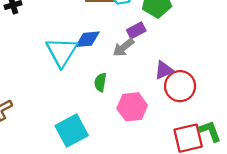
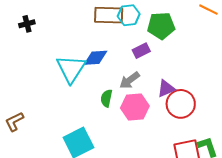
gray arrow: (124, 47) -> (130, 80), moved
pink hexagon: (132, 107) -> (135, 107), moved

